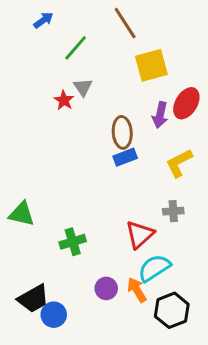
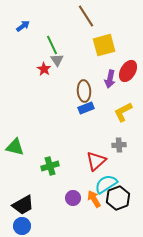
blue arrow: (43, 20) -> (23, 26), moved
green line: (76, 48) -> (52, 45), moved, turned -66
black hexagon: (172, 310) -> (118, 198), moved
blue circle: (54, 315) -> (22, 226), moved

